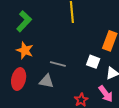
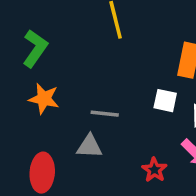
red ellipse: (19, 79) -> (42, 173), moved

